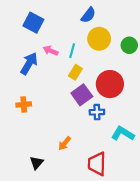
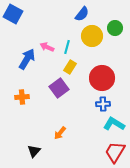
blue square: (33, 23) -> (13, 14), moved
green circle: (129, 45) -> (115, 28), moved
purple square: (82, 95) -> (59, 88), moved
blue cross: (97, 112) -> (103, 104), moved
red trapezoid: (97, 164) -> (115, 152), moved, turned 30

